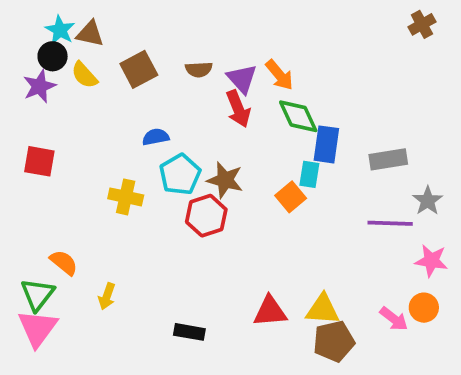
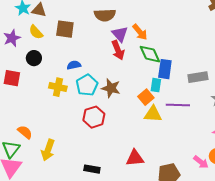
black circle: (53, 56) -> (34, 58), moved
brown square: (139, 69) -> (65, 29), turned 36
brown semicircle: (199, 69) -> (105, 15), moved, size x1.5
yellow cross: (126, 197) -> (58, 87), moved
red hexagon: (206, 216) -> (94, 117), moved
purple line: (390, 223) -> (178, 105), moved
yellow arrow: (107, 296) -> (48, 150), size x1.5
yellow triangle: (323, 309) -> (153, 114), moved

